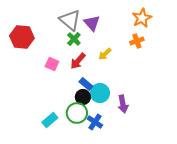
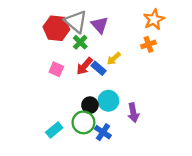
red hexagon: (22, 37) -> (56, 28), moved
blue rectangle: (86, 84) -> (99, 68), moved

